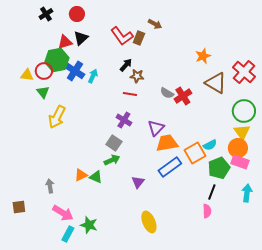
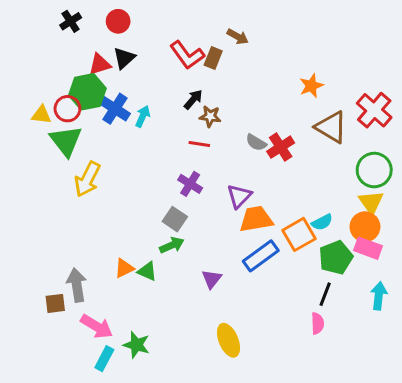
green triangle: (43, 92) -> (66, 141), size x1.6
gray arrow: (50, 186) -> (77, 285), size x1.5
brown square: (19, 207) -> (55, 303), moved

